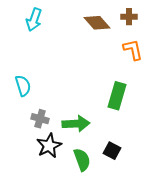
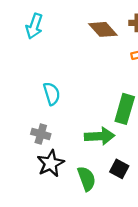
cyan semicircle: (23, 86) -> (52, 94), moved
green arrow: (76, 124) -> (100, 136), moved

